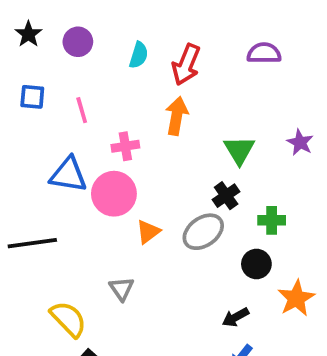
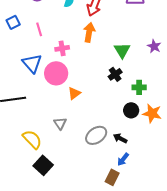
blue square: (32, 97) -> (13, 22), turned -32
blue triangle: (68, 175) -> (32, 63), turned 40
gray ellipse: (203, 232) -> (96, 135), moved
orange star: (296, 298) -> (152, 113), moved, turned -30
black arrow: (236, 317) -> (120, 138), turned 56

